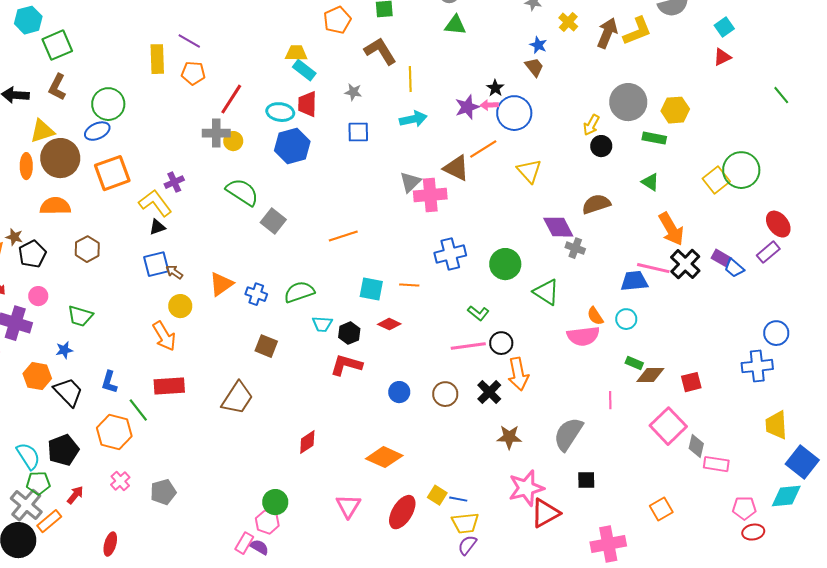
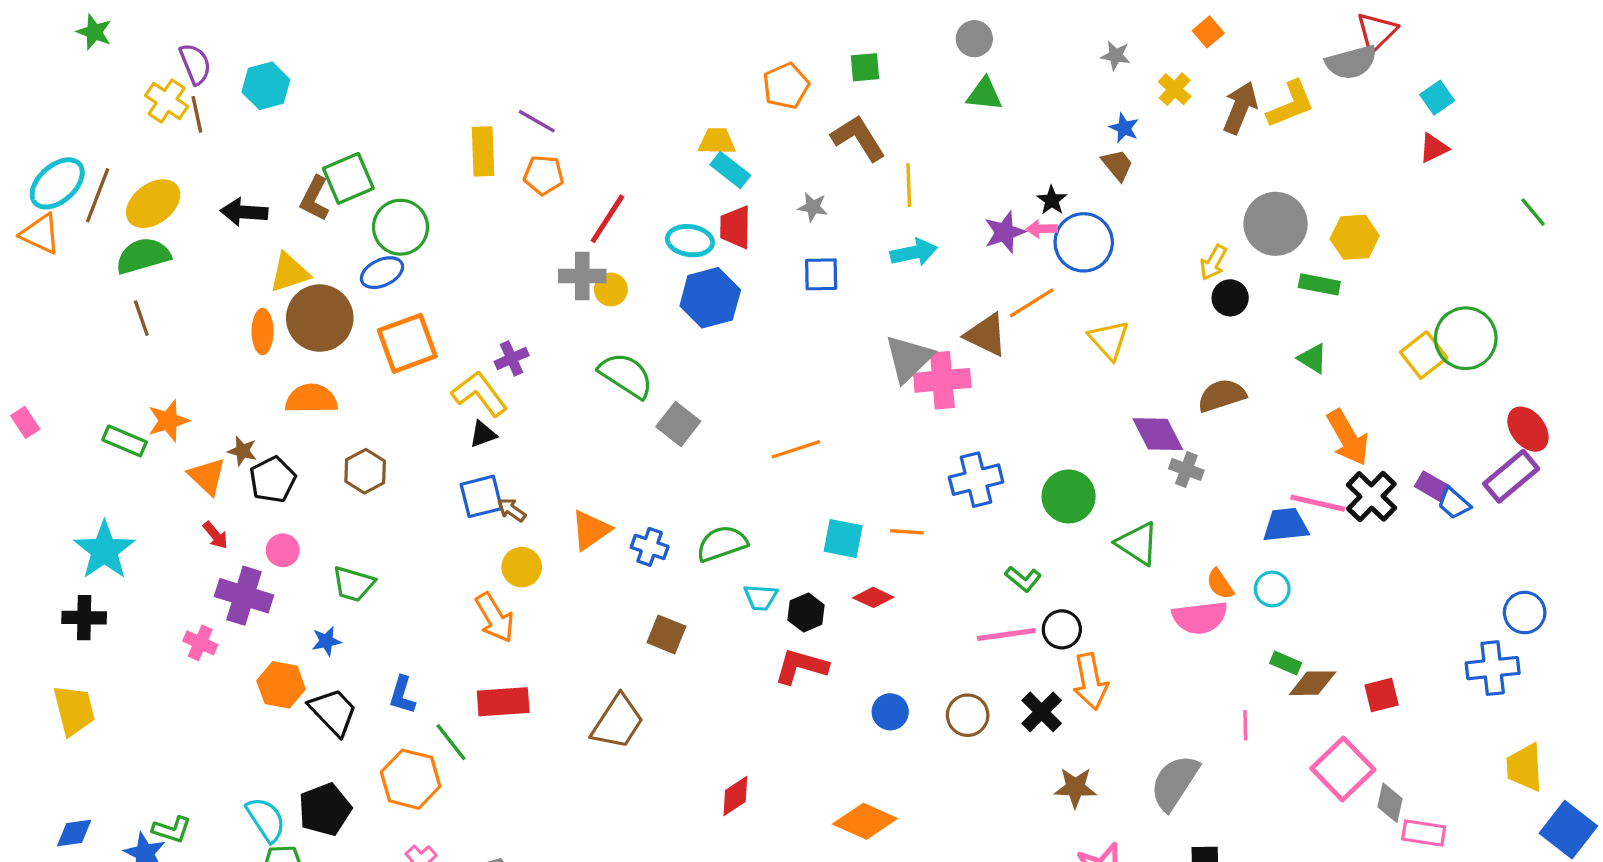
green square: (57, 45) -> (348, 178), moved
gray triangle: (410, 182) -> (909, 358), size x1.4
purple rectangle: (768, 252) -> (1511, 476), size x1.4

